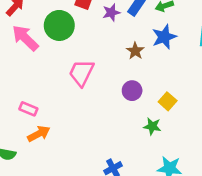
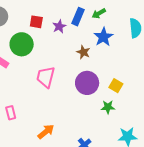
purple circle: (132, 91) -> (87, 83), size x1.5
pink rectangle: (28, 109) -> (11, 113), turned 64
orange arrow: (39, 134) -> (46, 132), moved

